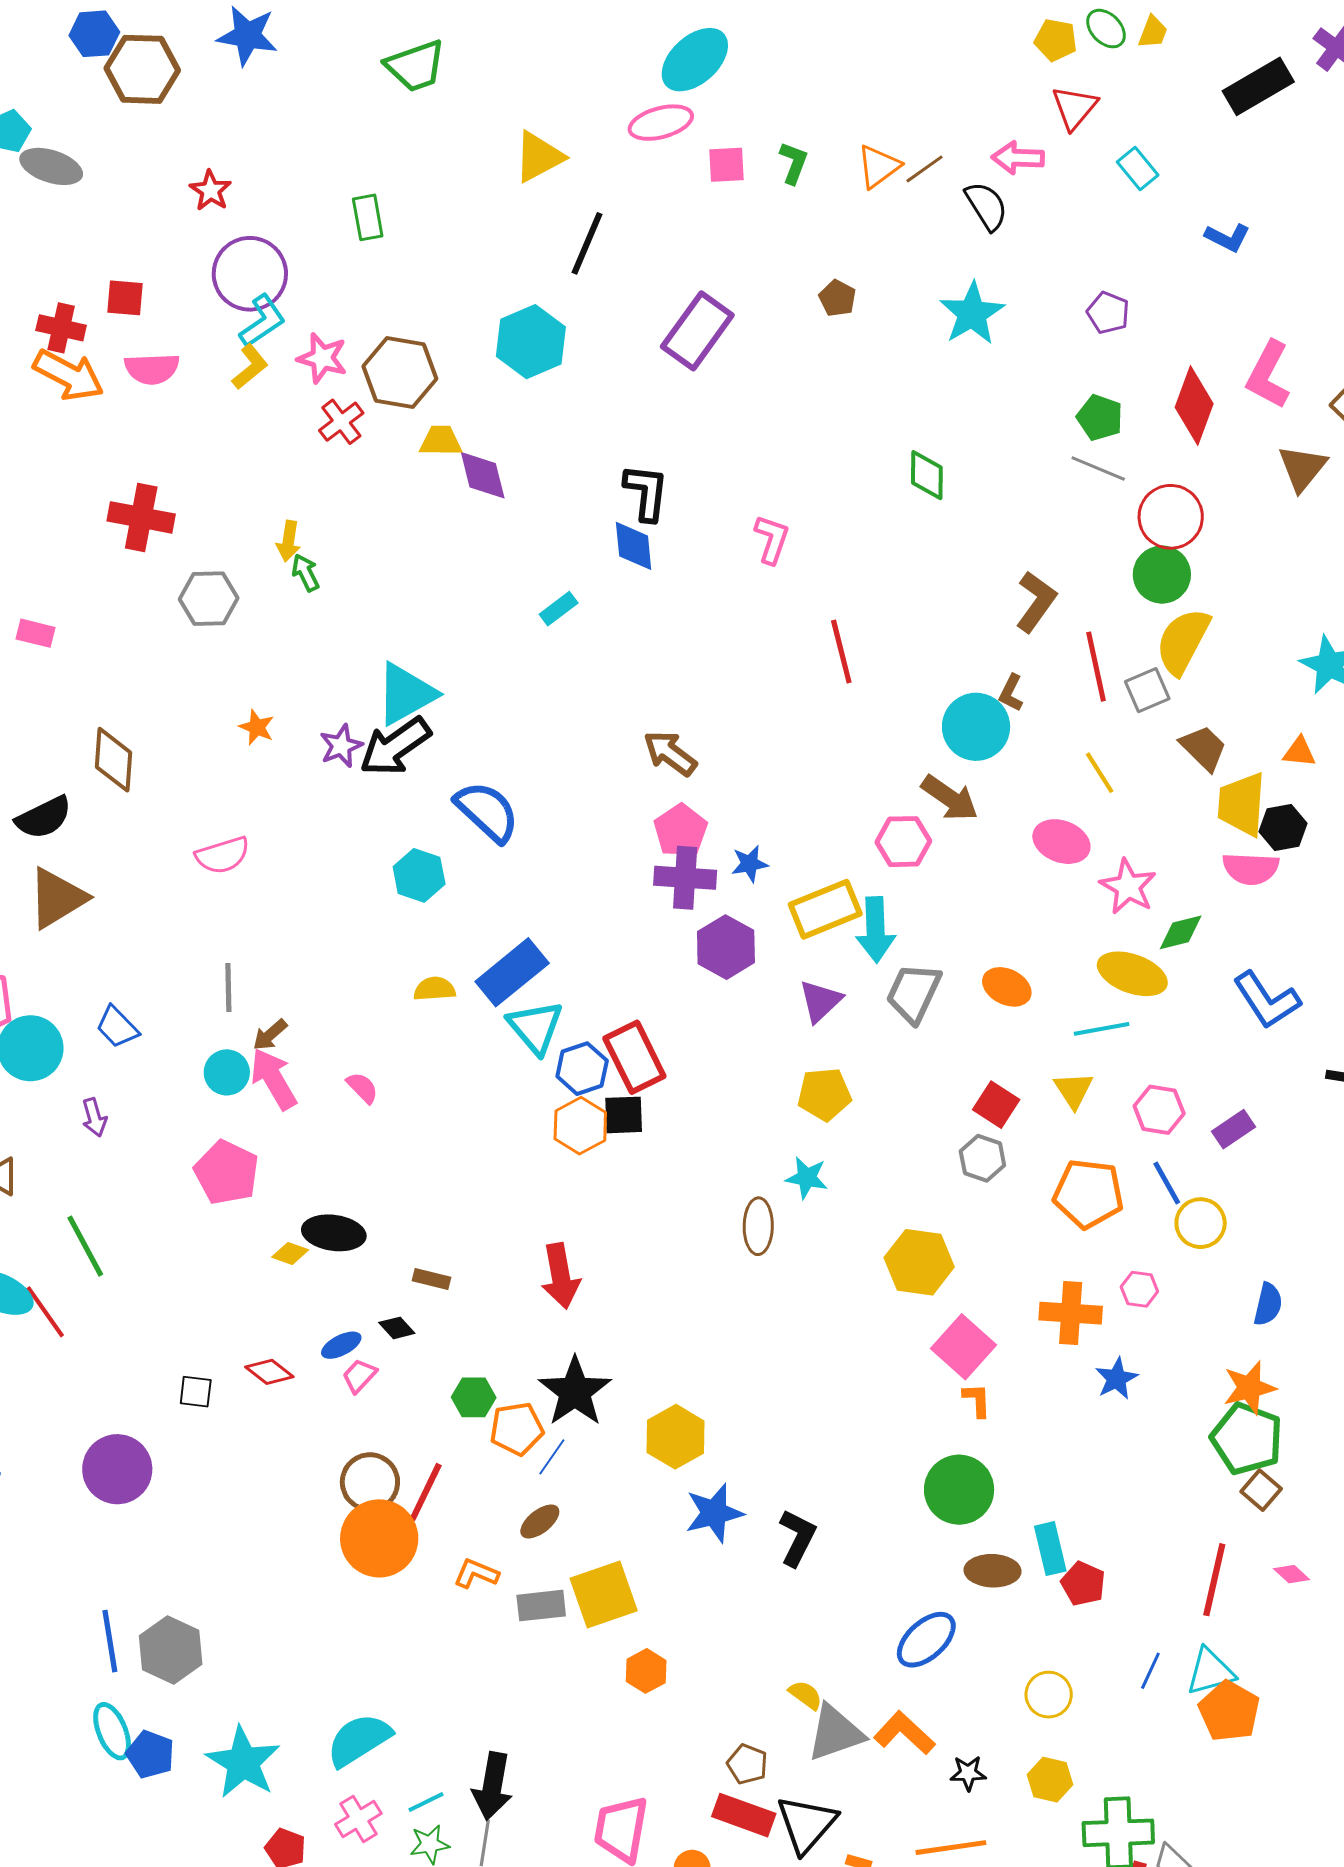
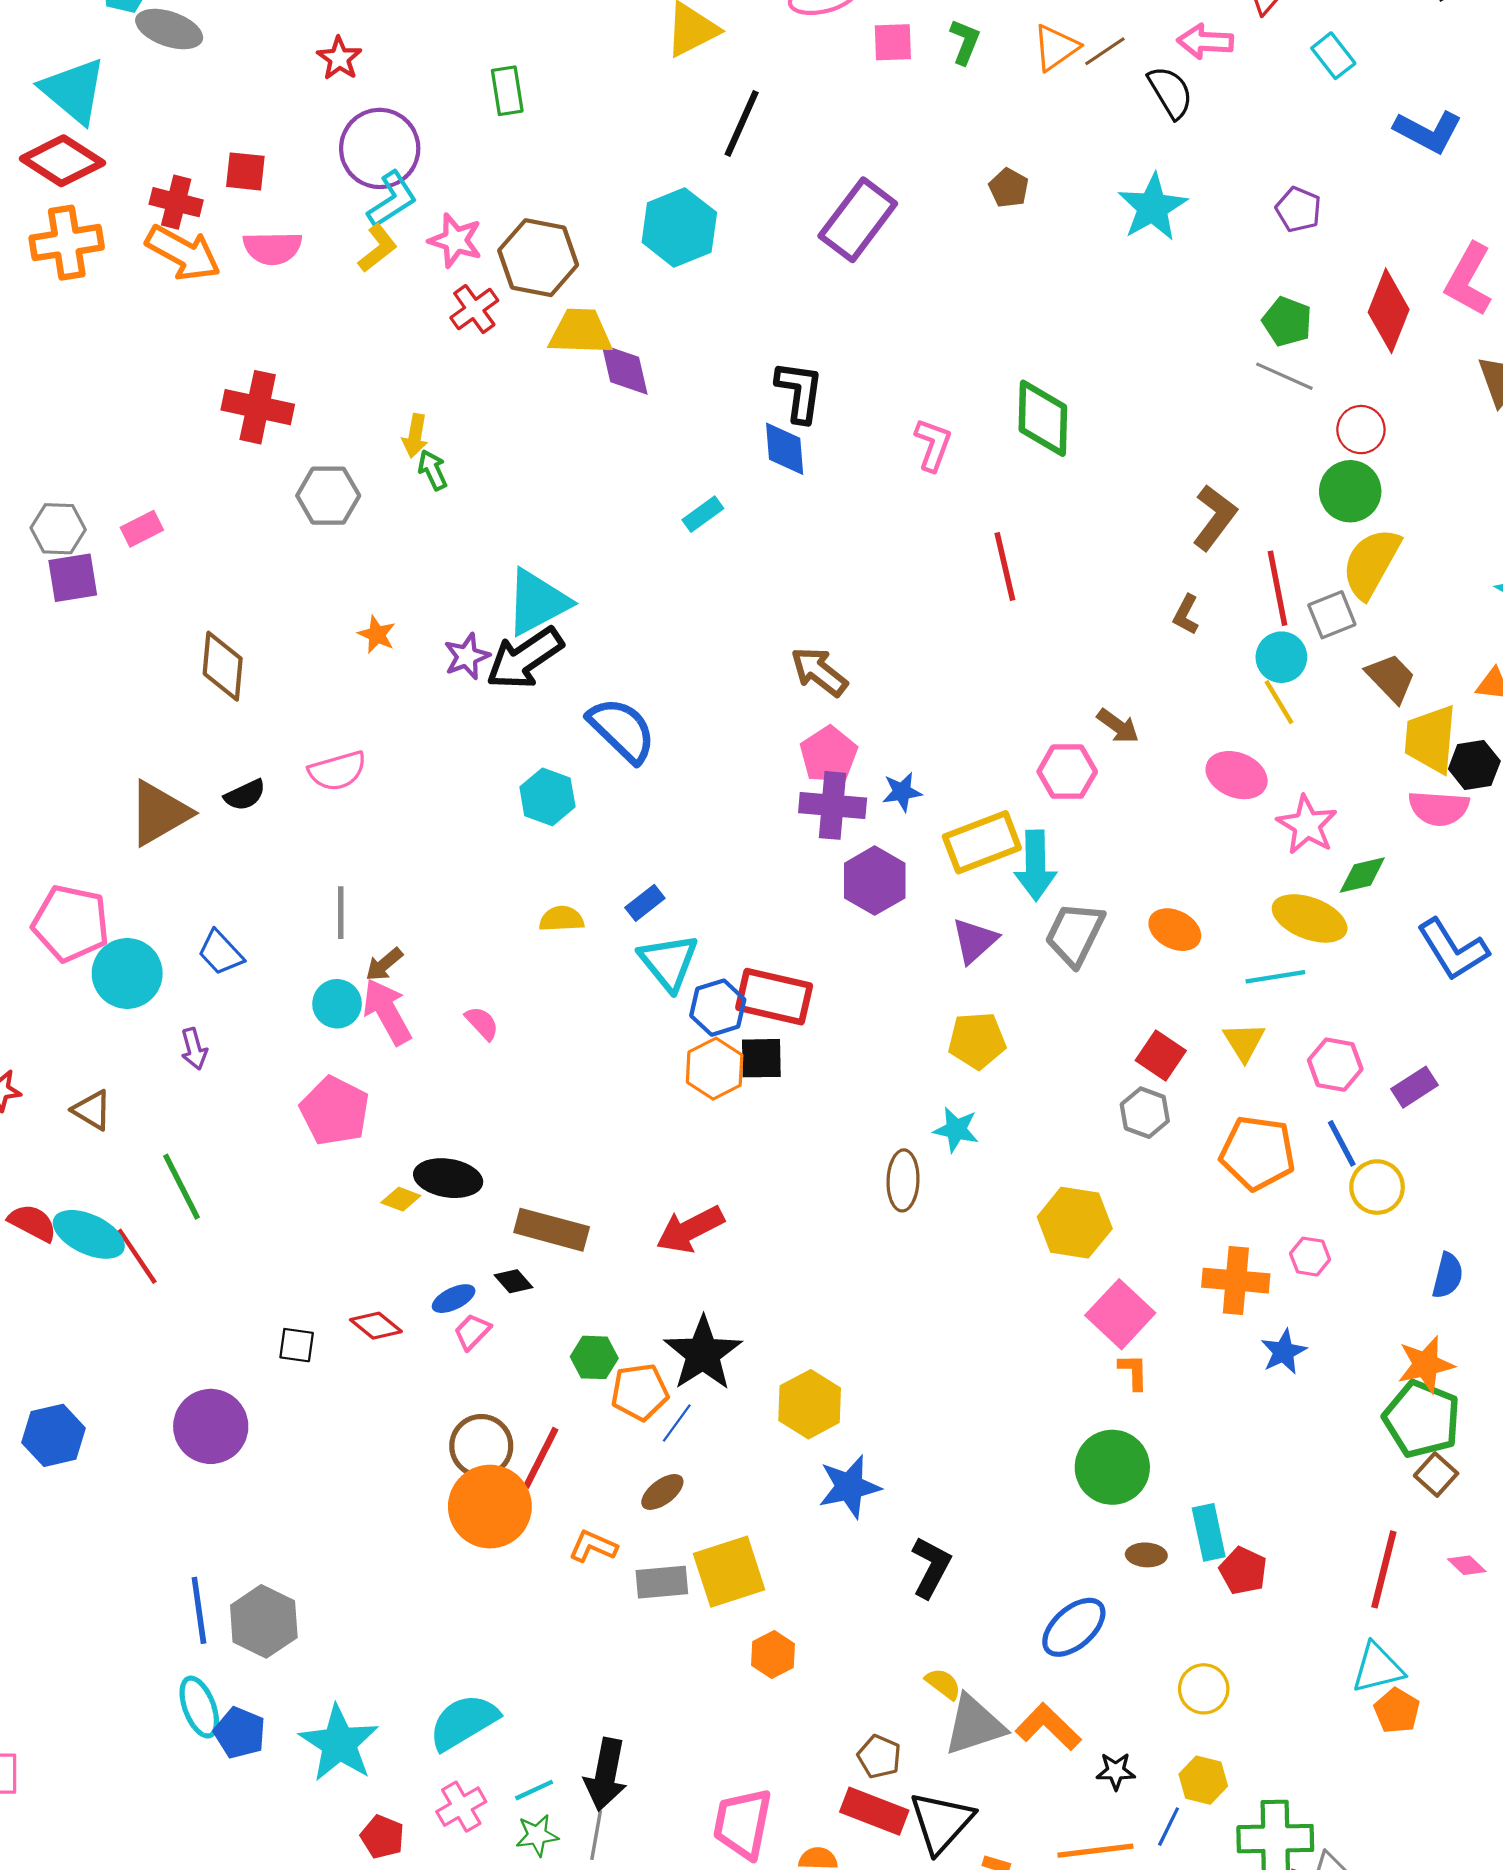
blue L-shape: (1227, 237) -> (1428, 131), size x1.4
yellow trapezoid: (441, 441) -> (580, 332), size x1.4
green diamond: (927, 475) -> (1043, 418), moved, size x1.4
red circle: (1171, 517) -> (1361, 430), size x0.7
pink rectangle: (35, 633) -> (142, 529), turned -42
cyan circle: (976, 727) -> (1281, 657), moved, size x0.7
brown arrow: (950, 798) -> (1118, 726), size x0.7
black semicircle: (44, 818) -> (245, 795), moved, size x0.7
blue rectangle: (512, 972) -> (645, 903), size x0.5
red rectangle: (634, 1057) -> (774, 997), turned -52
red arrow: (561, 1276) -> (690, 1229), turned 72
brown rectangle: (431, 1279) -> (552, 1230), size x1.8
black L-shape: (797, 1538) -> (931, 1567), moved
brown ellipse: (993, 1571) -> (1146, 1555), size x0.7
blue line: (1150, 1671) -> (1169, 1827), moved
orange pentagon: (1229, 1711) -> (1397, 1711), size x0.7

